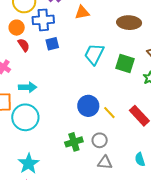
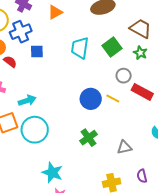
blue square: (52, 44) -> (37, 51), turned 32
green square: (125, 64) -> (112, 47), turned -36
gray circle: (100, 140) -> (124, 76), moved

